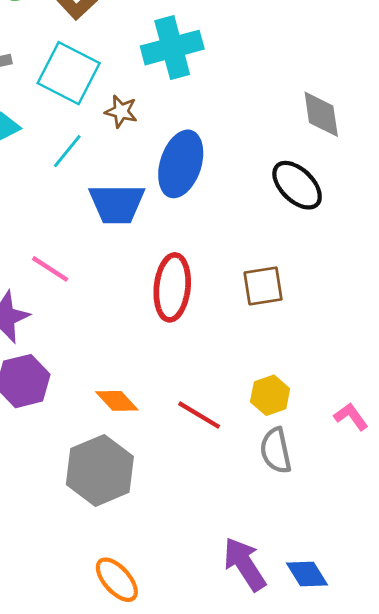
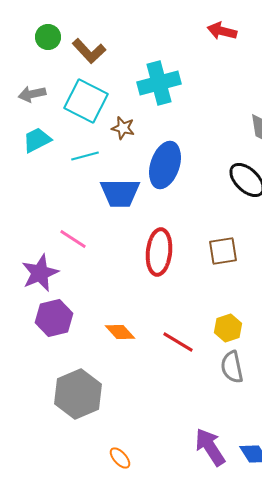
cyan line: (67, 151) -> (85, 156), turned 36
gray hexagon: (100, 470) -> (78, 394), moved
orange ellipse: (117, 580) -> (120, 458), size x0.7

